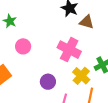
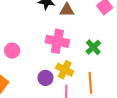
yellow cross: (81, 76) -> (65, 70), moved

